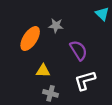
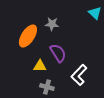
purple semicircle: (79, 50) -> (58, 53), moved
white L-shape: (85, 80) -> (79, 75), turned -30

